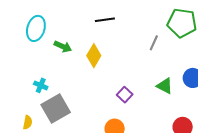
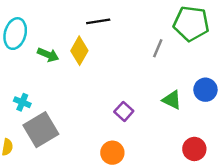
yellow diamond: (94, 56) -> (79, 51), moved

